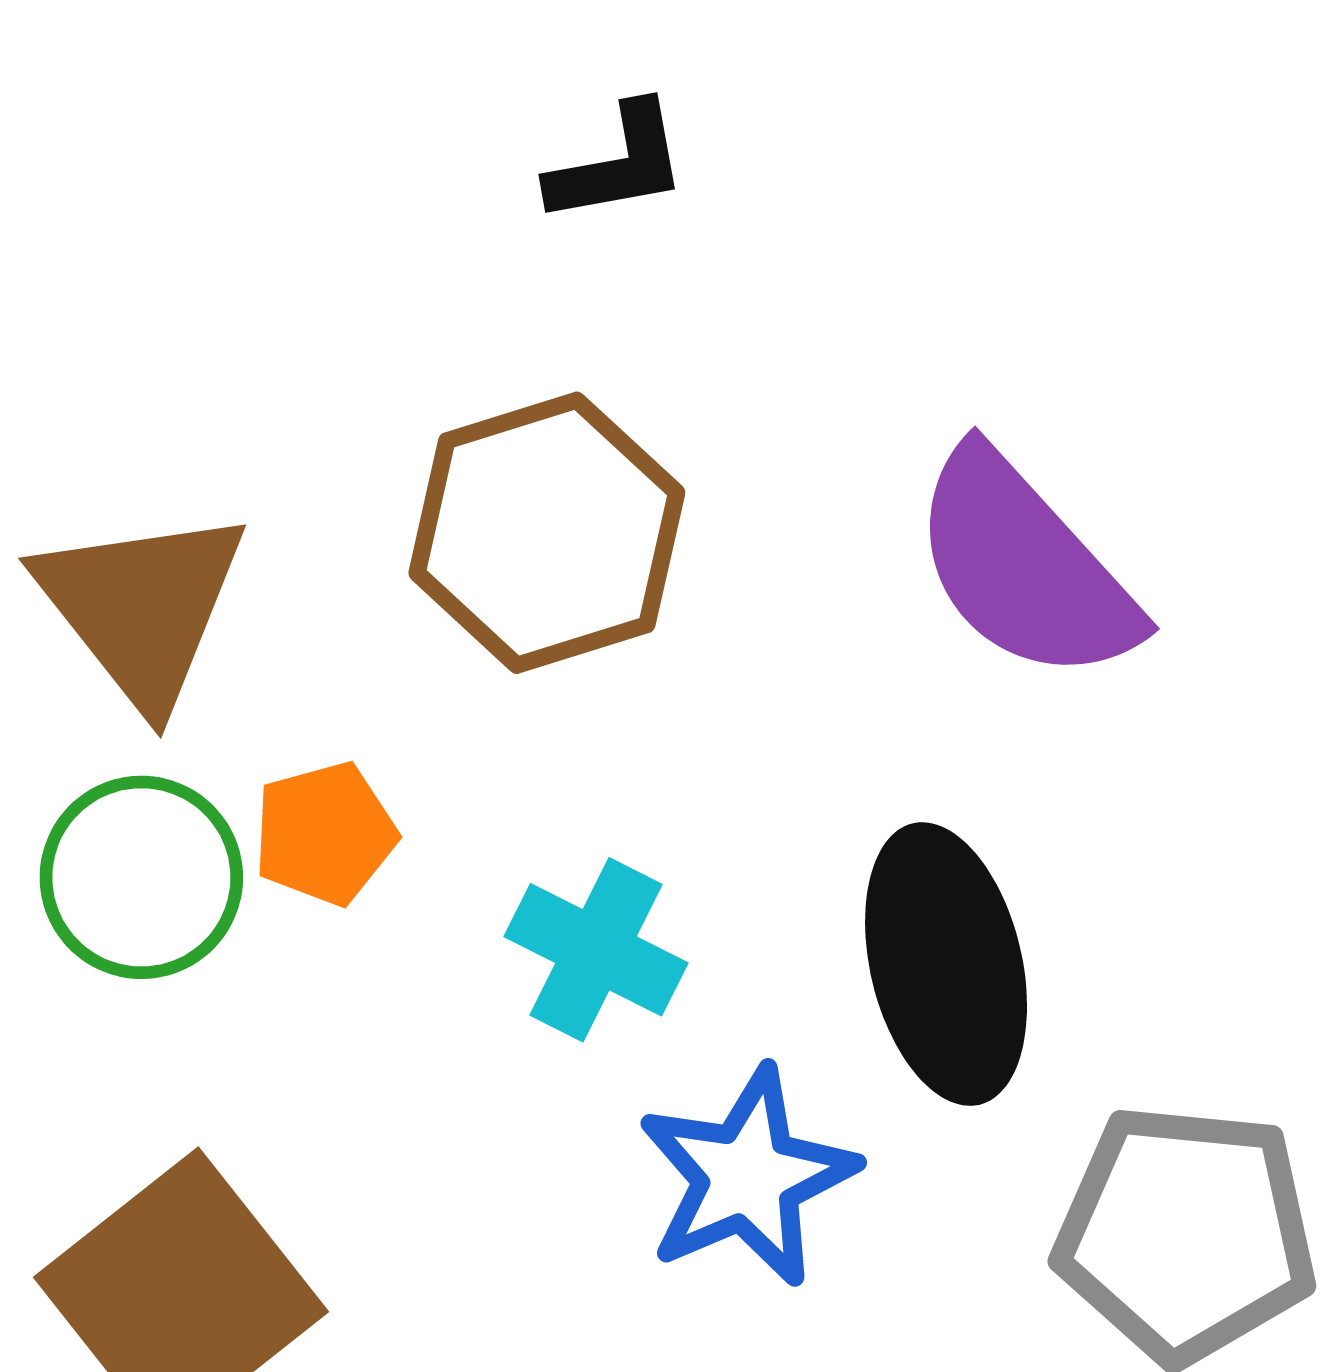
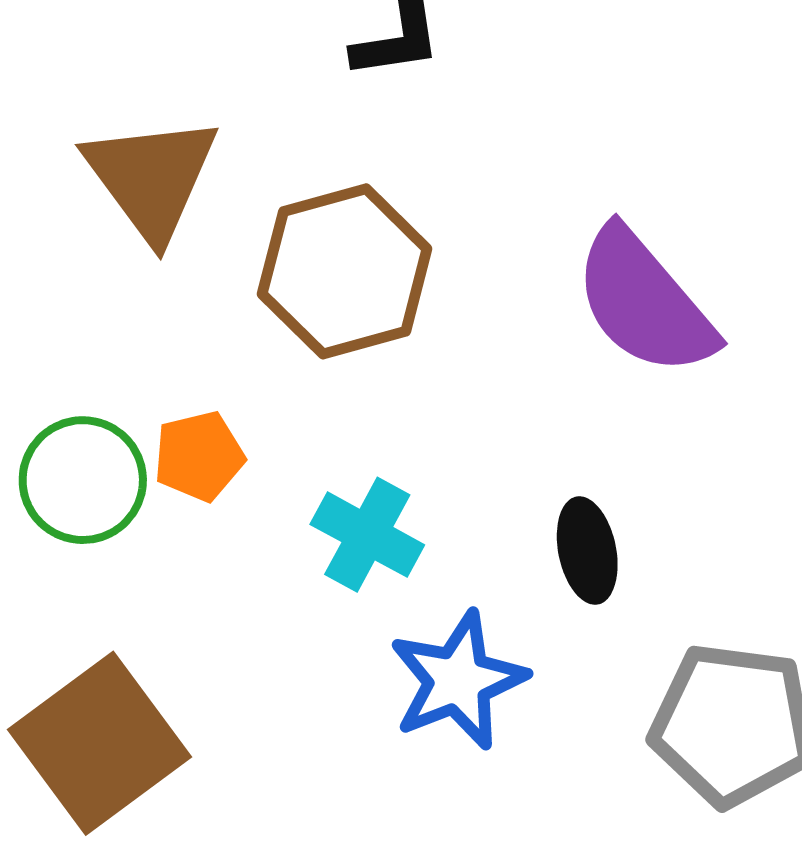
brown triangle: (142, 607) -> (151, 178), moved
black ellipse: (946, 964) -> (587, 551), size x0.6

